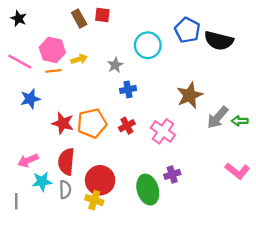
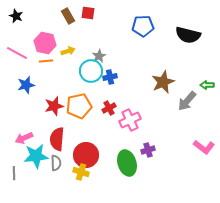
blue pentagon: (187, 30) -> (143, 26), moved, turned -30
cyan circle: (148, 45) -> (91, 71), moved
green arrow: (240, 121) -> (207, 85), moved
red star: (63, 123) -> (54, 106), turned -30
pink cross: (163, 131) -> (130, 120), moved, turned 30
cyan star: (42, 181) -> (36, 156), size x1.4

